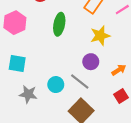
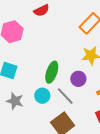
green ellipse: (59, 24) -> (52, 72), moved

